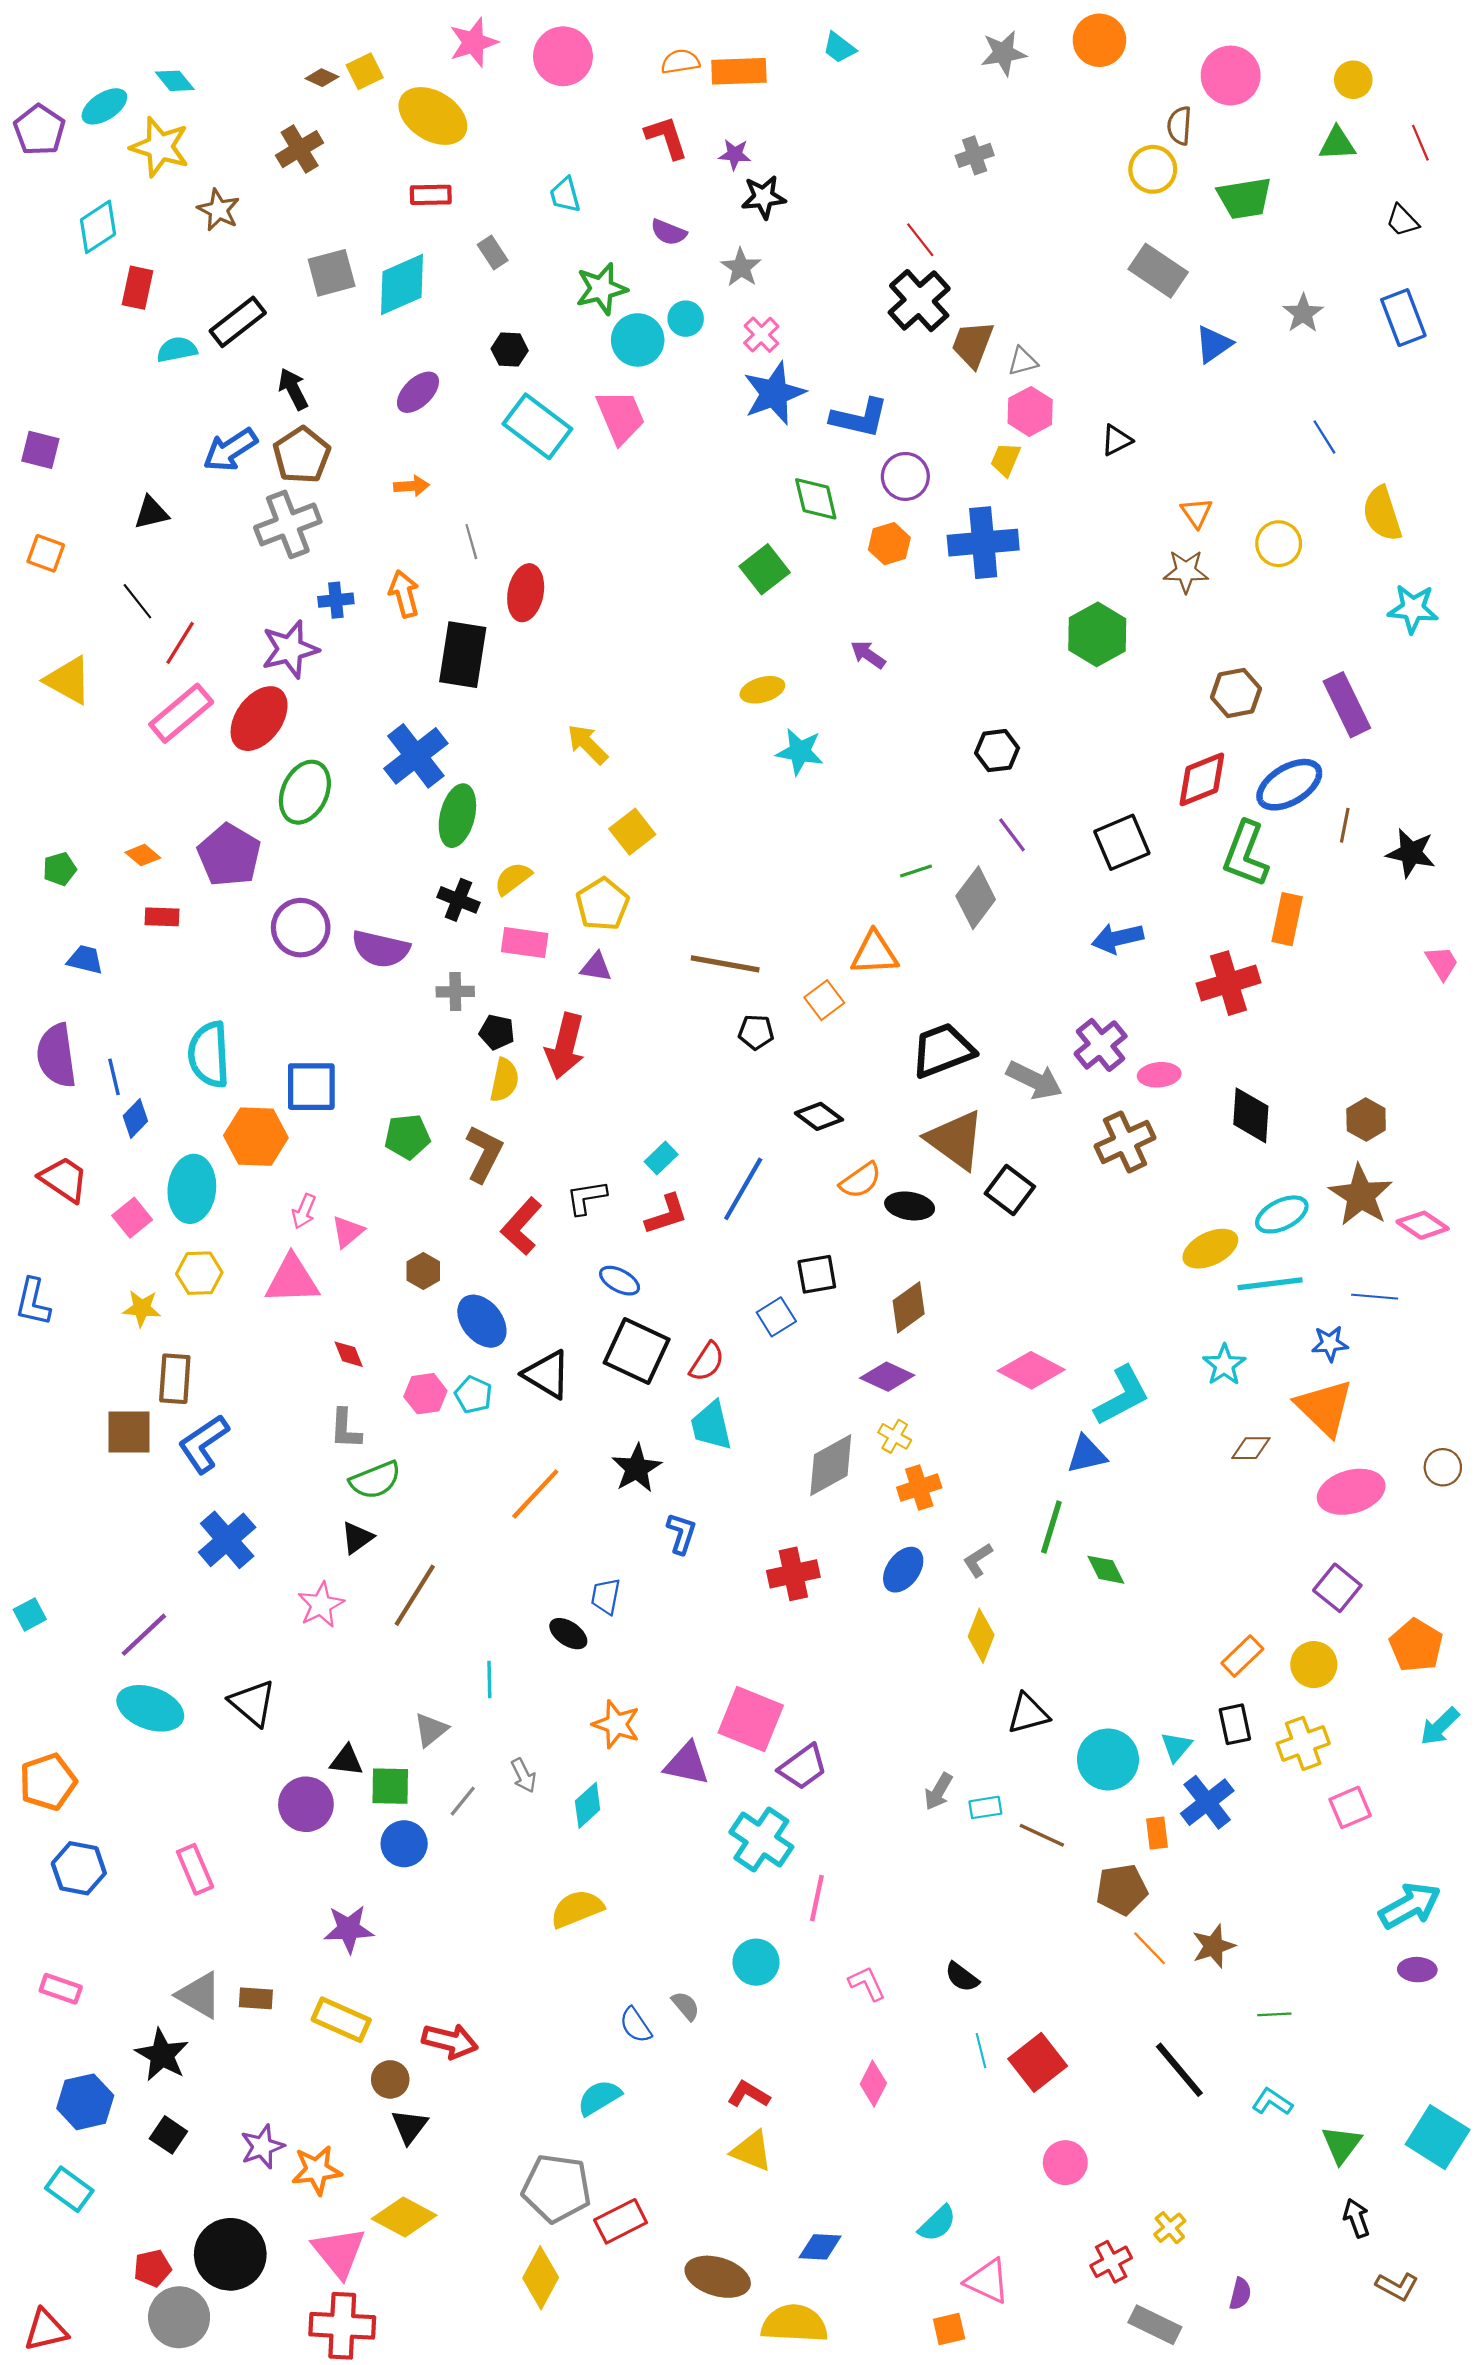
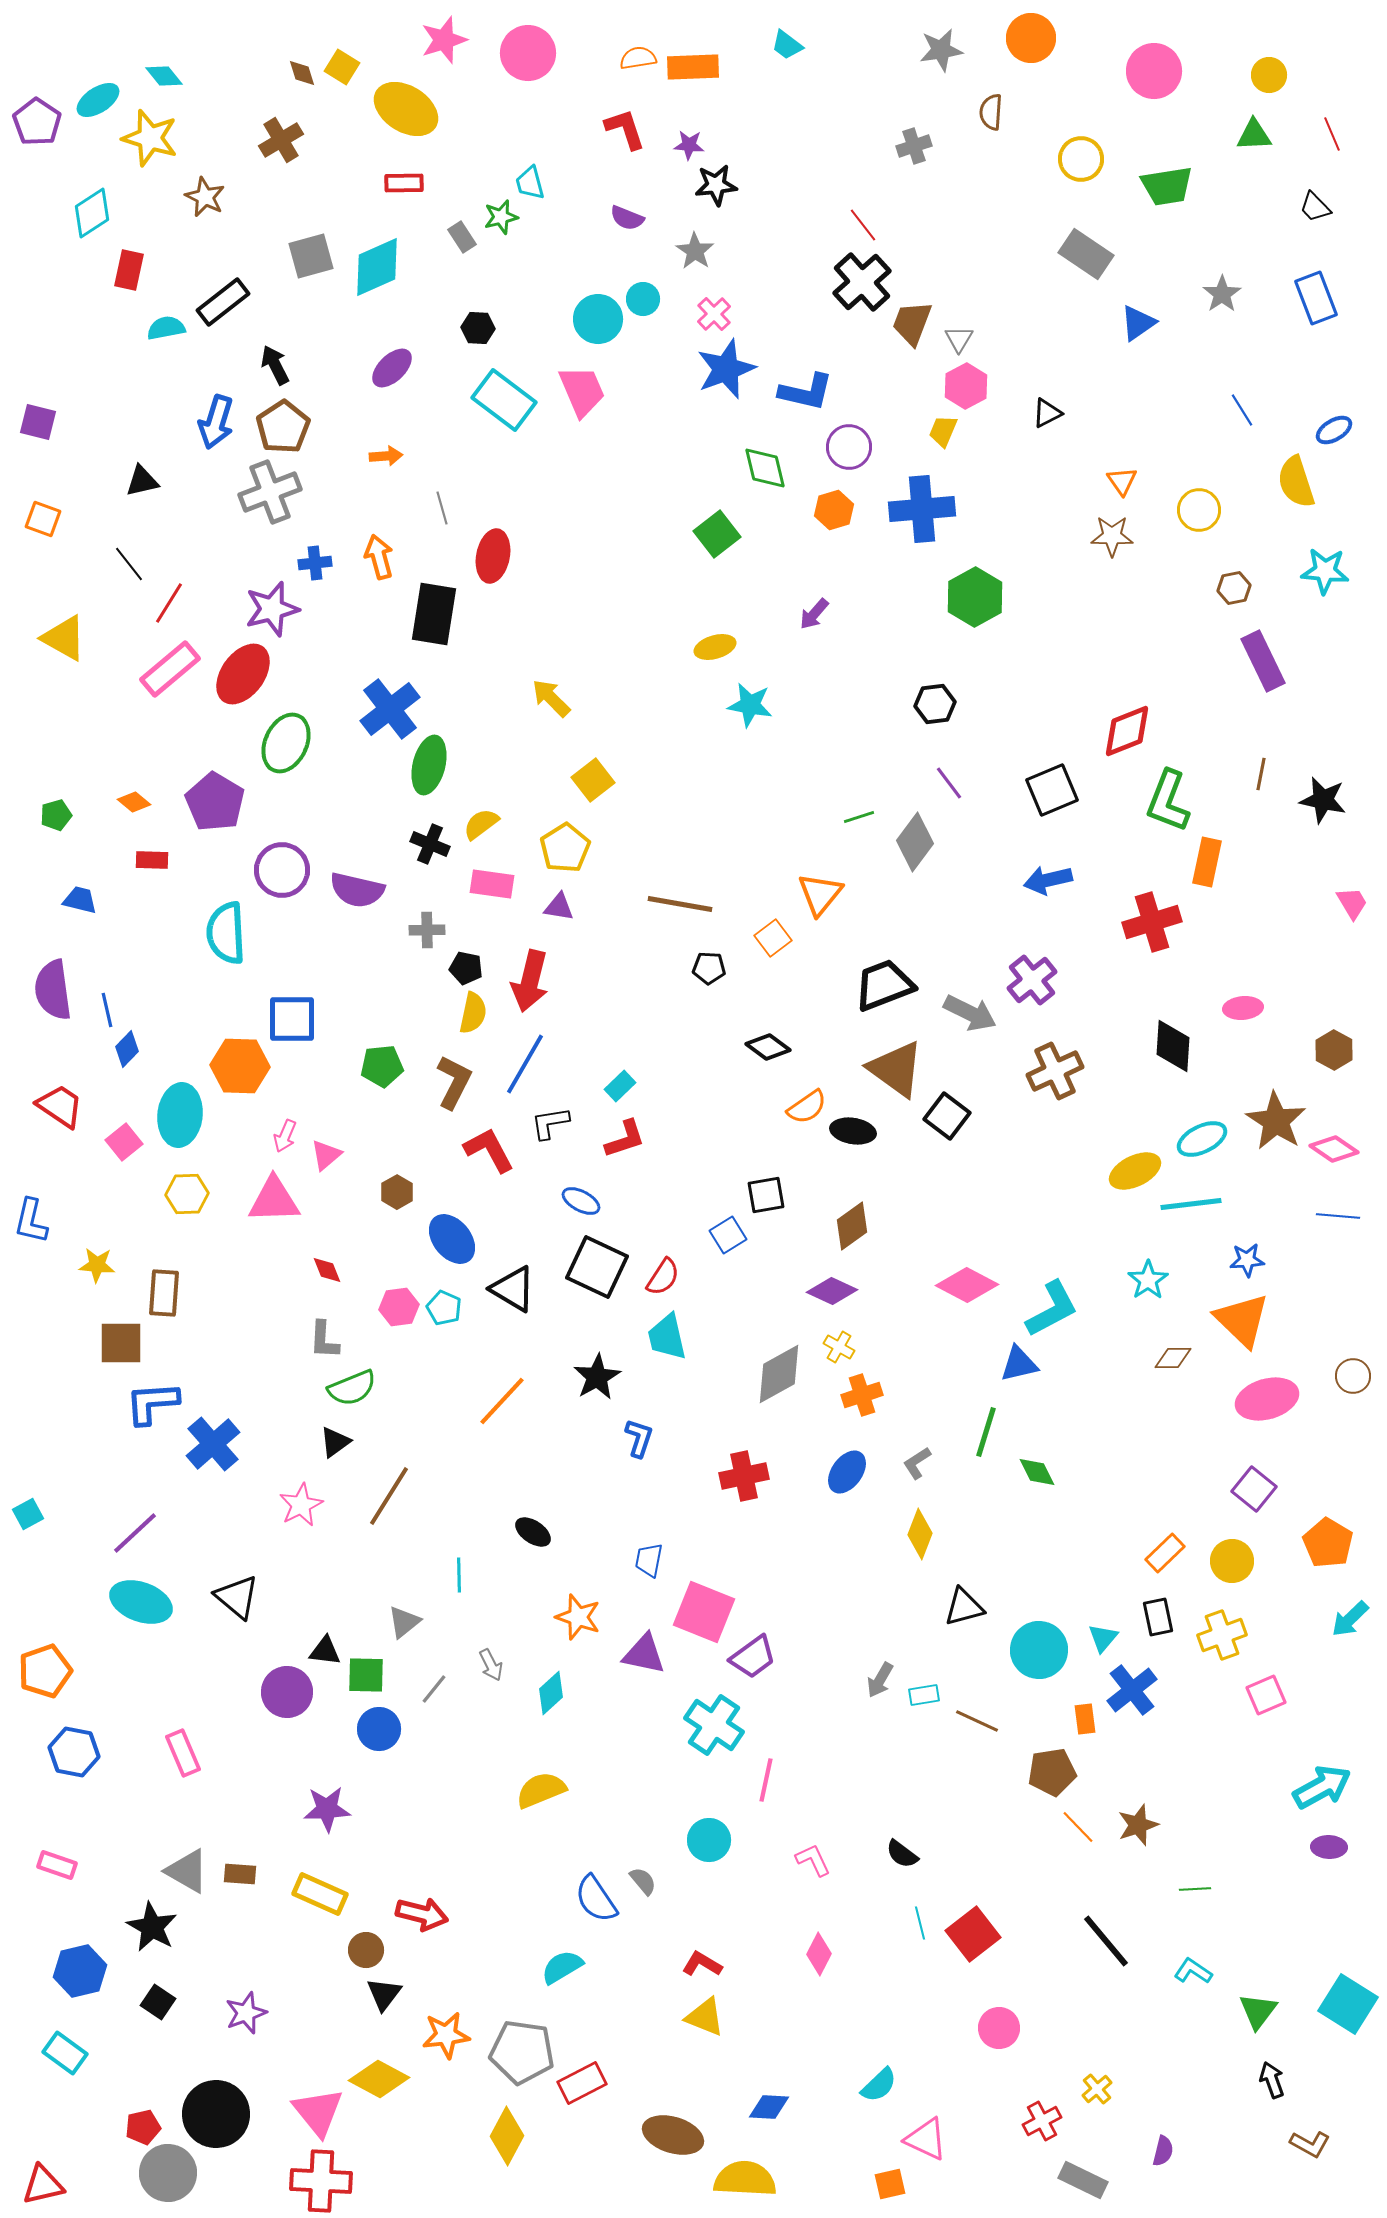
yellow square: (365, 71) -> (342, 67), turned -32
brown diamond: (322, 78) -> (302, 73), turned 48
brown semicircle: (1179, 126) -> (991, 112), moved
green star: (601, 289) -> (501, 217), moved, size x0.7
gray triangle: (1023, 361) -> (959, 339), turned -44
blue arrow: (230, 450) -> (216, 422), turned -40
green hexagon: (1097, 634) -> (975, 597), moved
purple arrow: (868, 655) -> (814, 614), turned -84
brown hexagon: (1236, 693) -> (1234, 588), moved, size x0.7
blue ellipse: (1289, 785) -> (1334, 430), moved, size x0.6
orange triangle: (874, 953) -> (820, 894), turned -48
cyan semicircle: (209, 1055) -> (226, 933), moved
pink ellipse: (1159, 1075) -> (1243, 1008), moved
brown hexagon: (1366, 1120) -> (1334, 1050), moved
blue line: (743, 1189) -> (525, 1064), moved
red L-shape: (521, 1226) -> (489, 1150), turned 110
blue line: (1375, 1297) -> (1338, 1216), moved
yellow star: (142, 1308) -> (97, 1265), moved
blue L-shape: (204, 1444) -> (152, 1403), moved, turned 30
blue trapezoid: (606, 1596) -> (649, 1560), moved
blue semicircle: (636, 2025) -> (596, 1899), size x1.4
orange star: (317, 2170) -> (446, 2035), moved

